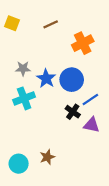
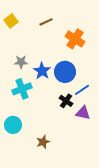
yellow square: (12, 23) -> (11, 21), turned 32
orange cross: (83, 43) -> (75, 39), turned -30
cyan circle: (19, 164) -> (13, 125), moved

